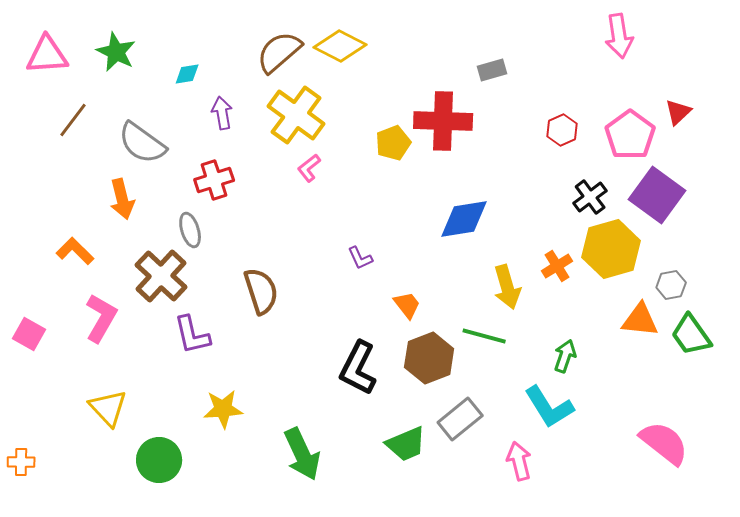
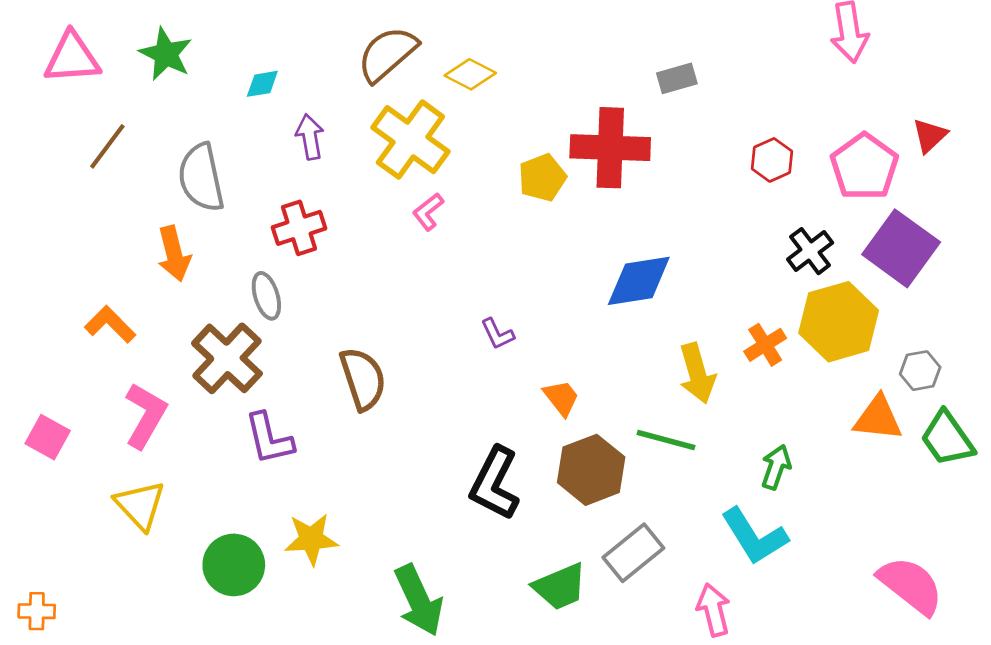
yellow diamond: (340, 46) -> (470, 74), moved, size x0.7
gray semicircle: (142, 143) -> (201, 178), turned 42
yellow triangle: (108, 408) -> (140, 505), moved
green circle: (159, 460) -> (234, 565), moved

